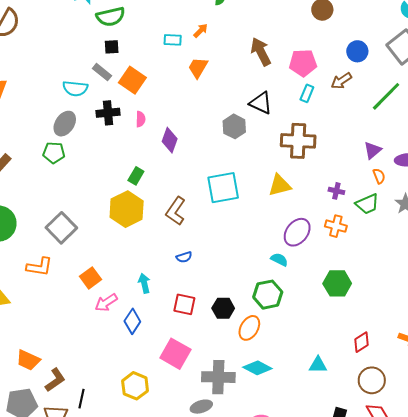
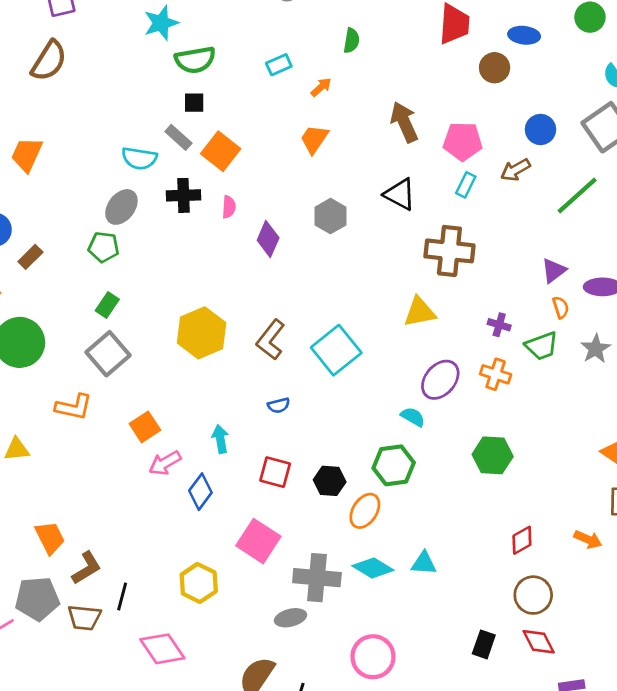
cyan rectangle: (173, 40) -> (279, 65), moved, turned -30
gray hexagon: (234, 126) -> (330, 216), moved
green rectangle: (136, 176) -> (107, 305), moved
cyan square: (223, 188) -> (336, 350), moved, turned -32
orange trapezoid: (28, 360) -> (50, 538), turned -145
cyan triangle: (318, 365) -> (424, 563), moved

